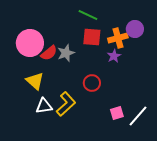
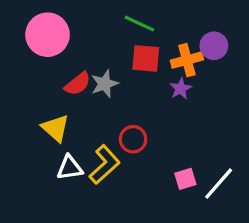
pink circle: (30, 43) -> (48, 35), moved
red circle: (92, 83) -> (133, 139), moved

